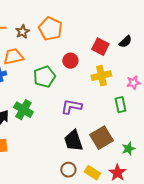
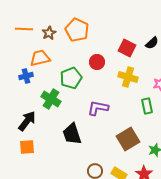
yellow cross: (101, 76) -> (128, 77), turned 30
green cross: (23, 110) -> (51, 99), moved
black trapezoid: (73, 141) -> (72, 134), moved

